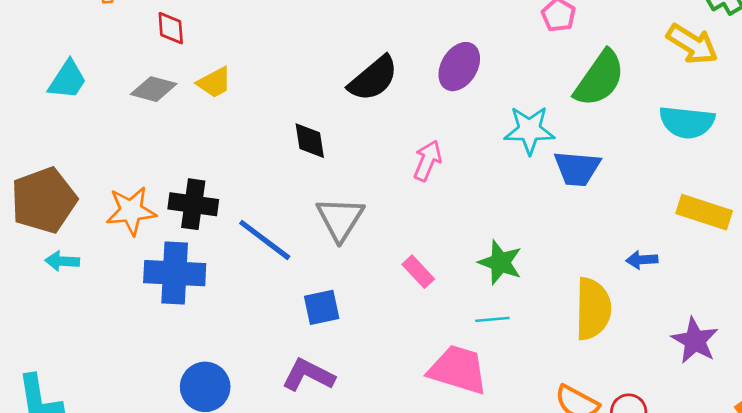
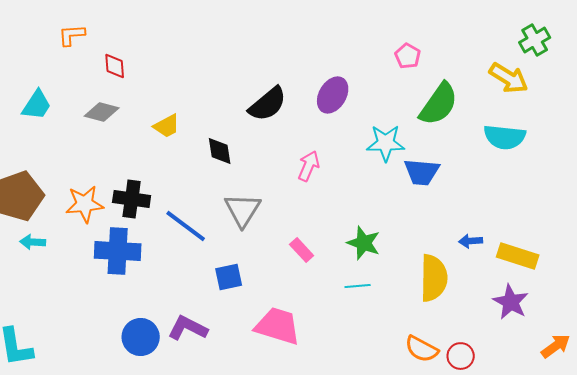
yellow trapezoid: (214, 82) -> (167, 126), moved
yellow rectangle: (704, 212) -> (518, 256), moved
pink trapezoid: (458, 370) -> (278, 326), moved
purple L-shape: (308, 375) -> (188, 328), moved

